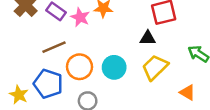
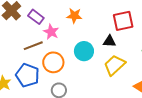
pink star: (80, 17) -> (51, 32), moved
cyan circle: (114, 67) -> (84, 51), moved

